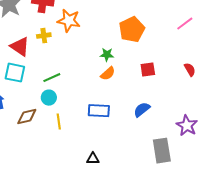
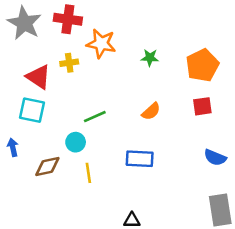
orange pentagon: (132, 30) -> (202, 65), moved
green star: (107, 55) -> (150, 58), moved
green line: (52, 78) -> (95, 117), moved
blue semicircle: (142, 110) -> (215, 158), moved, turned -120

